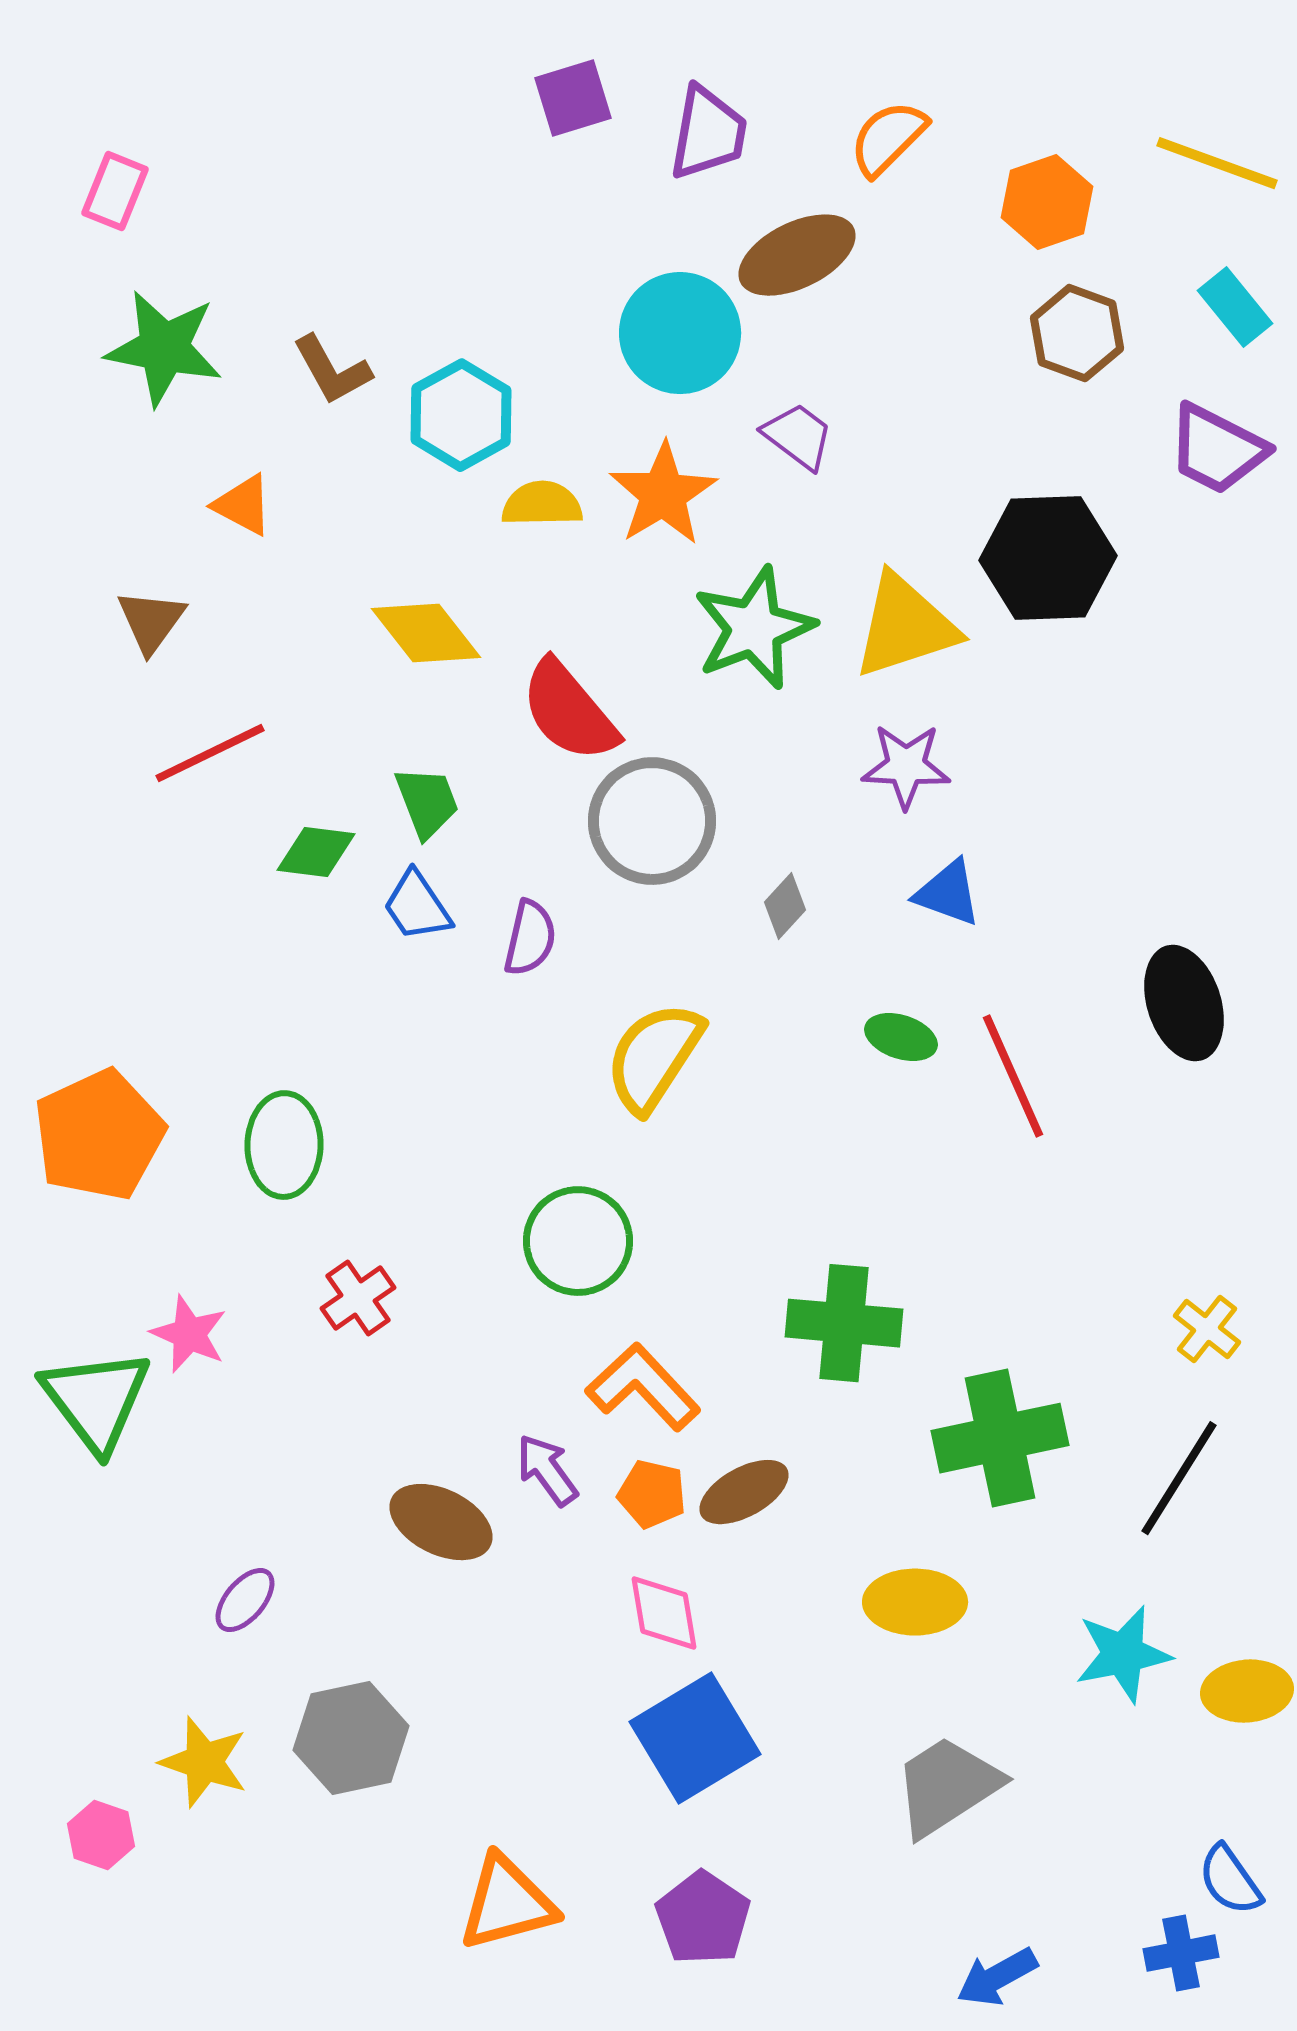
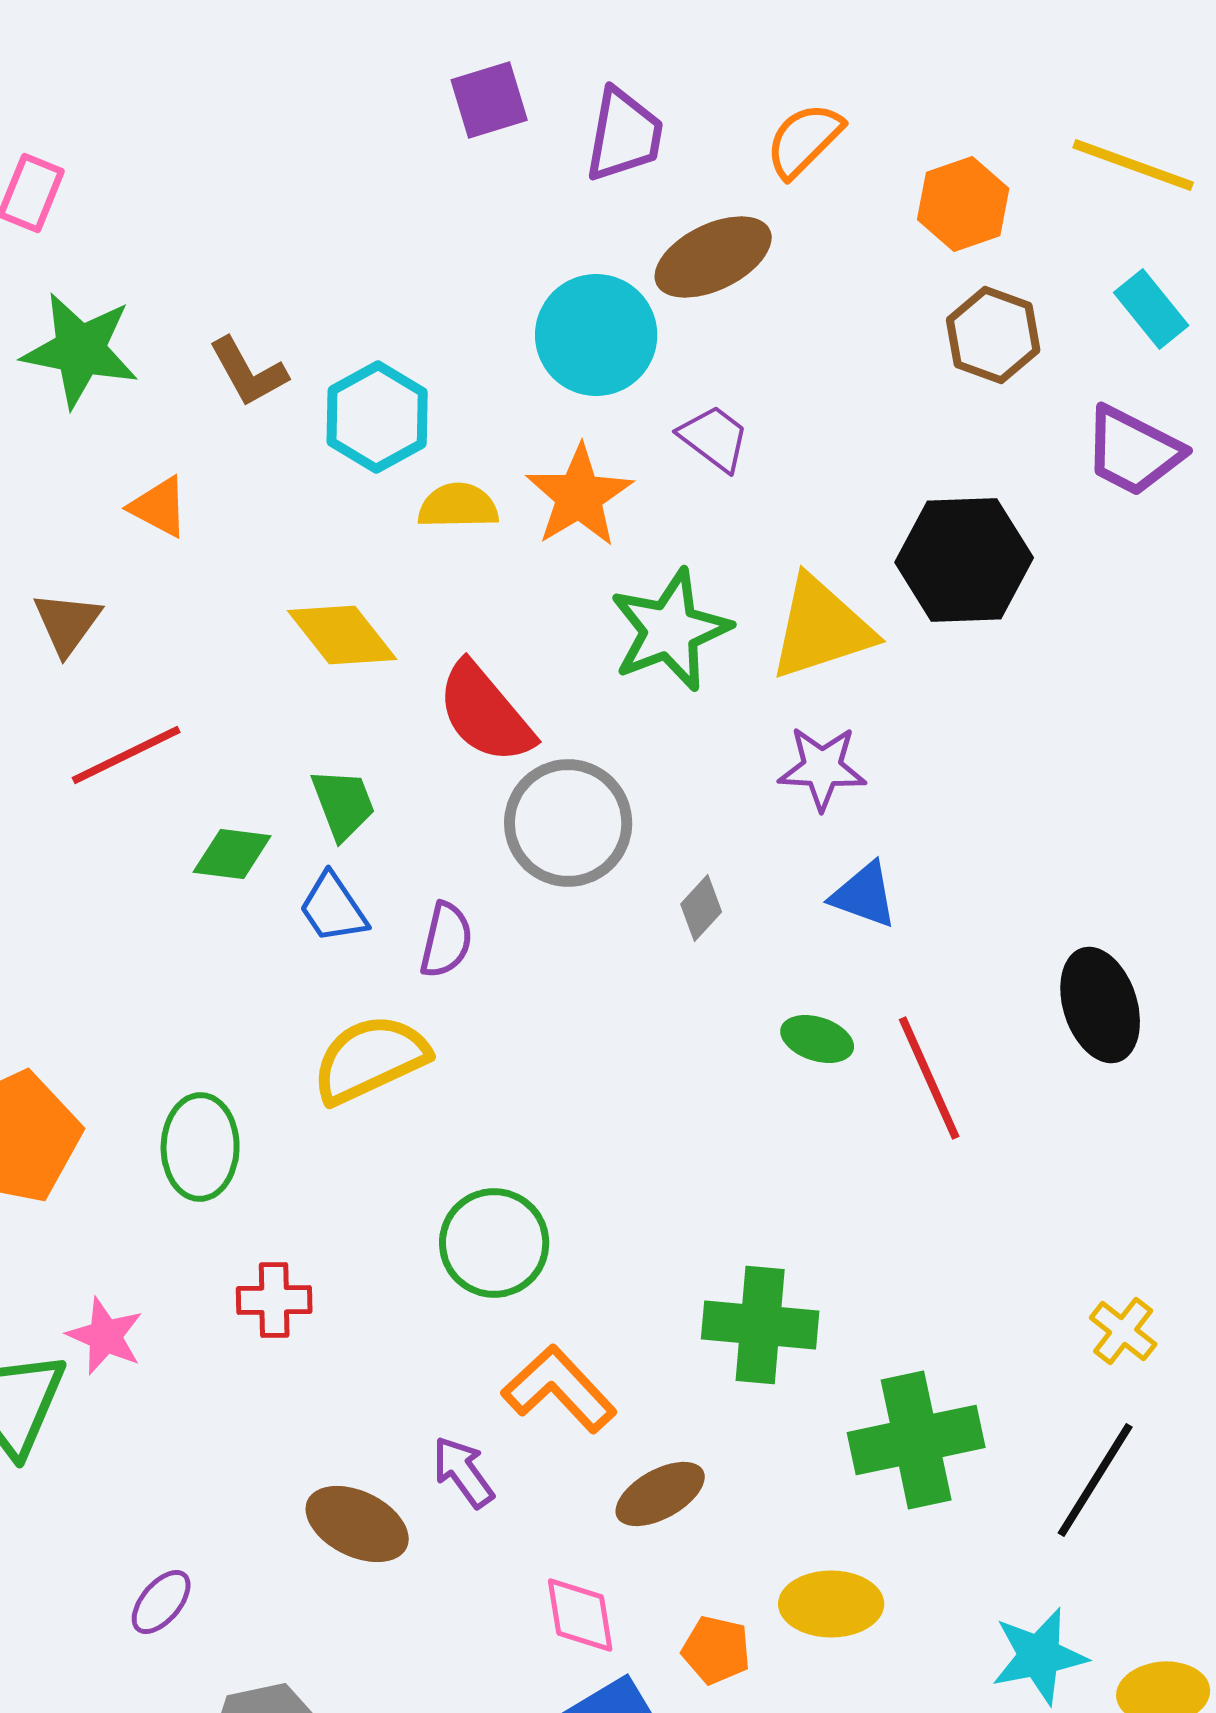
yellow semicircle: (654, 1057) -> (370, 1059), moved, turned 32
red cross: (358, 1298) -> (274, 1300), turned 34
orange pentagon: (652, 1494) -> (716, 1650), moved

